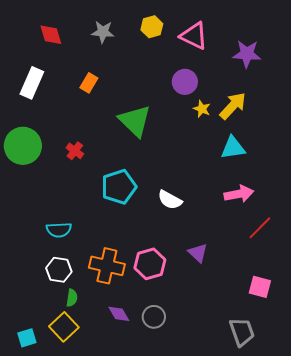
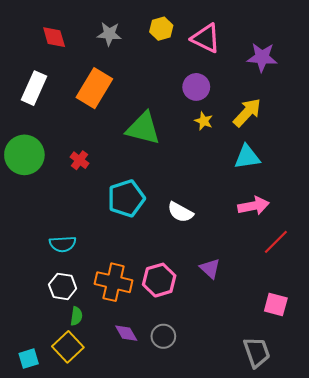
orange rectangle: (89, 83) -> (94, 88), size x1.8
yellow star: (202, 109) -> (204, 121), moved
green triangle: (135, 121) -> (143, 128), turned -30

